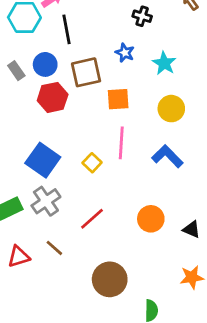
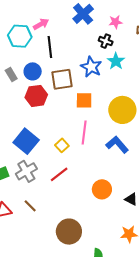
blue star: (125, 53) -> (91, 67), size x1.5
cyan star: (164, 63) -> (116, 61), moved
yellow circle: (171, 109) -> (122, 110), size x1.4
red line: (92, 219) -> (59, 174), moved

